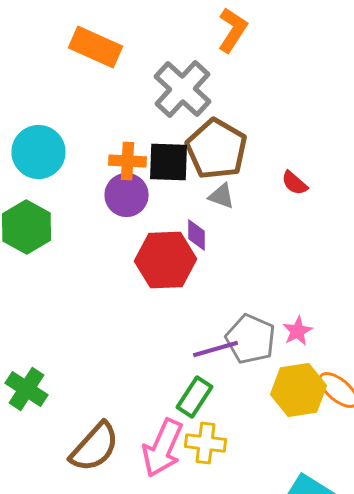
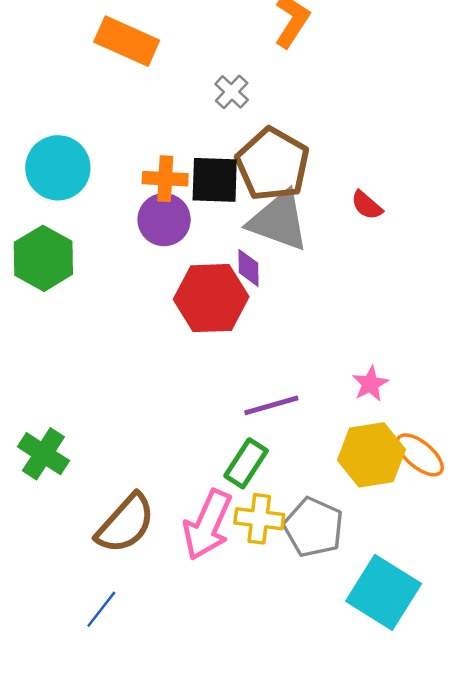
gray cross: (182, 89) -> (232, 92), size x0.5
gray triangle: (222, 196) -> (279, 221), size x2.0
gray pentagon: (250, 339) -> (314, 527), moved

